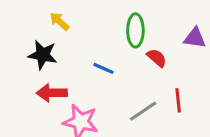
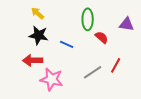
black star: (43, 55) -> (39, 35), moved
red line: (178, 100) -> (116, 65), turned 35

